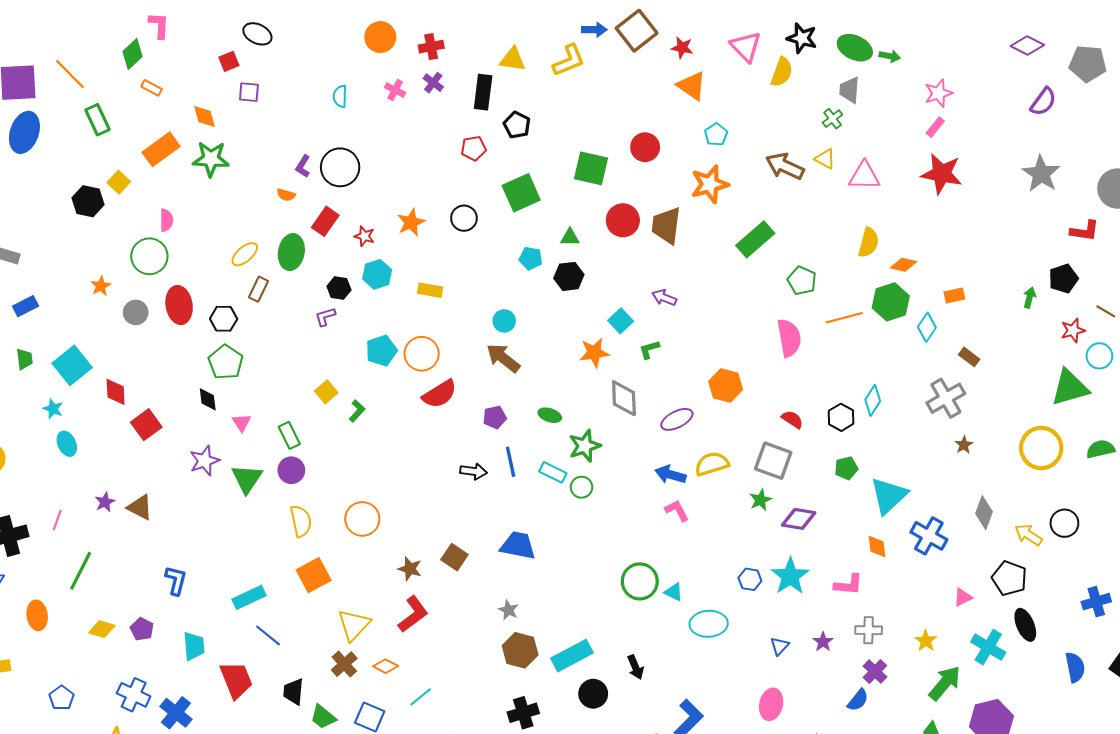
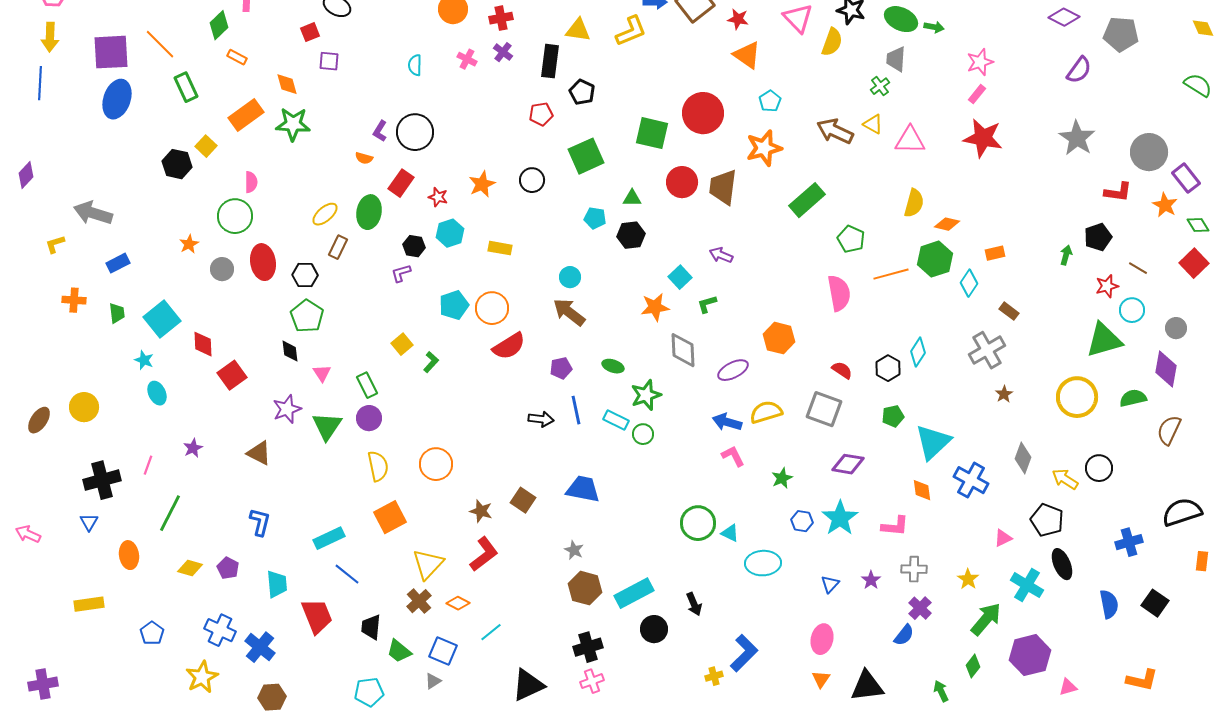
red circle: (645, 147) -> (703, 113), size x1.5
green star: (761, 500) -> (782, 478), moved
brown triangle: (140, 507) -> (259, 453), moved

